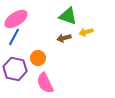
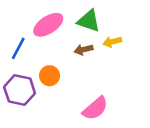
pink ellipse: (16, 19) -> (48, 25), moved
pink semicircle: (45, 83) -> (95, 108), moved, turned -105

